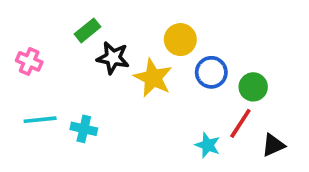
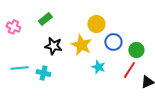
black star: (113, 58) -> (53, 46), moved
pink cross: (29, 61) -> (13, 27), moved
cyan star: (208, 145) -> (98, 67), moved

